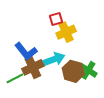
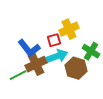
red square: (56, 19) -> (54, 40), moved
green cross: (88, 70) -> (91, 51), moved

